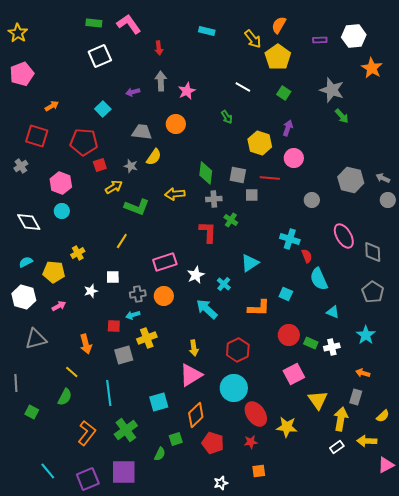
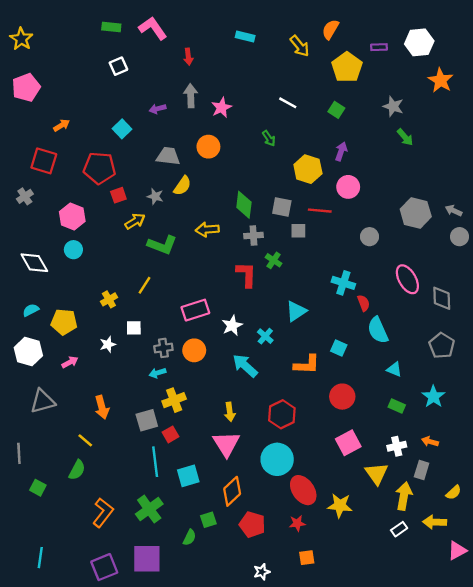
white square: (100, 56) -> (118, 66), size x0.7
yellow pentagon: (278, 57) -> (347, 67), moved
gray star: (332, 90) -> (393, 106), size x0.7
yellow cross: (78, 253) -> (109, 299), moved
red square: (114, 326) -> (171, 434), moved, turned -32
green rectangle: (311, 343) -> (397, 406), moved
white cross: (332, 347) -> (397, 446), moved
pink triangle: (191, 375) -> (226, 444), turned -30
cyan line: (109, 393) -> (155, 462), moved
cyan line: (48, 471) -> (40, 558), moved, turned 48

